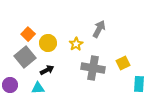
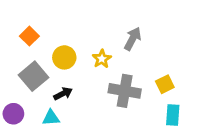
orange square: (28, 34) -> (29, 36), moved
cyan rectangle: (139, 84) -> (173, 115), moved

